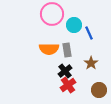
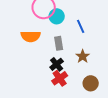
cyan circle: (74, 25) -> (57, 16), moved
orange semicircle: (49, 49) -> (31, 36), moved

